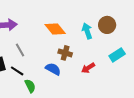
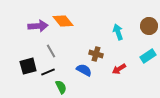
brown circle: (107, 25) -> (149, 26), moved
orange diamond: (55, 29) -> (63, 21), moved
black line: (17, 71) -> (48, 72), turned -56

